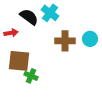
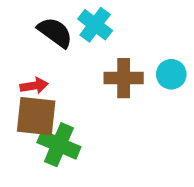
red arrow: (11, 33) -> (34, 86), moved
green cross: (31, 76) -> (59, 145), size x1.5

